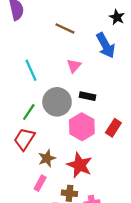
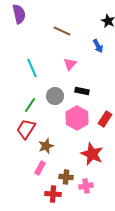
blue arrow: (106, 45) -> (98, 46), size x0.6
gray circle: (57, 102) -> (55, 96), size x0.7
red star: (80, 165) -> (92, 154), moved

